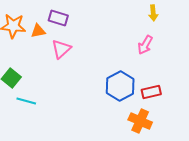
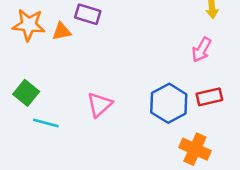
pink triangle: (61, 49) -> (99, 105), moved
red rectangle: (151, 92) -> (209, 97), moved

